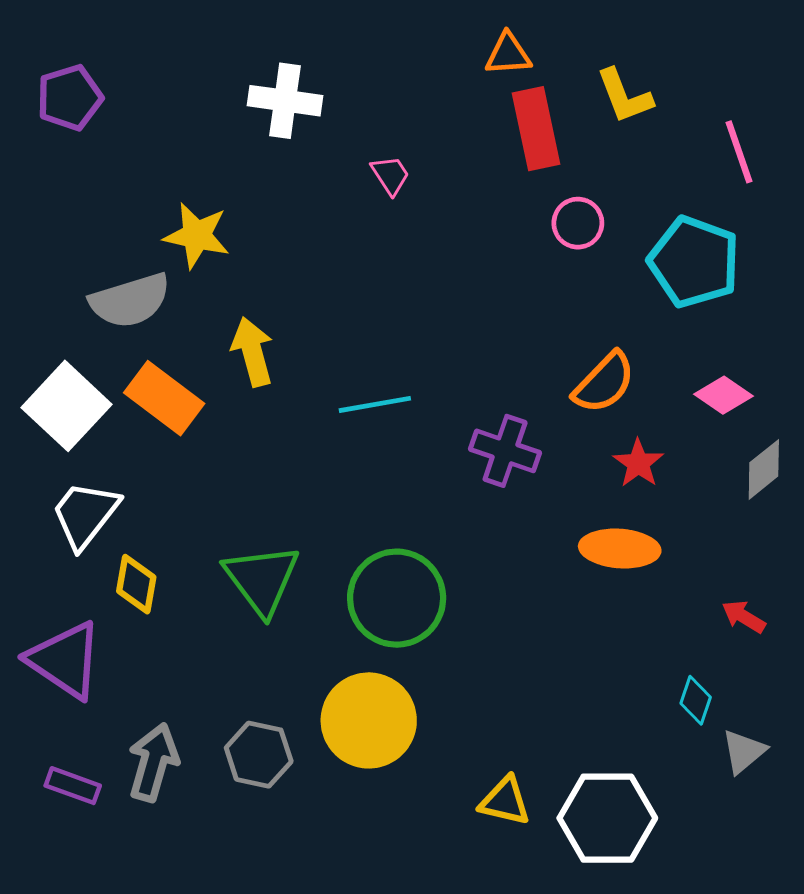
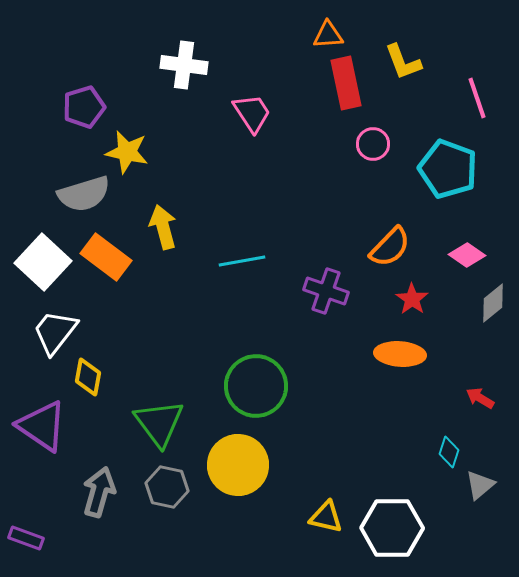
purple pentagon: (70, 98) -> (84, 107), moved
pink trapezoid: (390, 175) -> (252, 113), size x1.5
green triangle: (262, 579) -> (159, 423), moved
purple rectangle: (73, 786) -> (26, 538), moved

